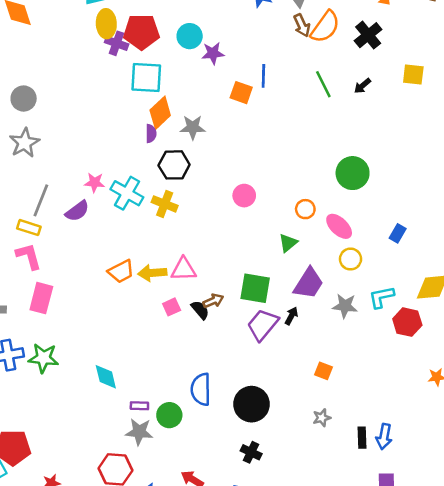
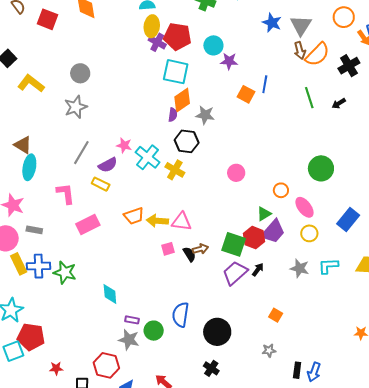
yellow rectangle: (29, 228) -> (101, 184), moved
blue rectangle: (398, 233) -> (348, 220), size x1.6
purple trapezoid: (309, 283) -> (273, 232), moved
pink rectangle: (41, 298) -> (88, 225), moved, turned 40
red hexagon: (407, 322) -> (254, 238), moved

